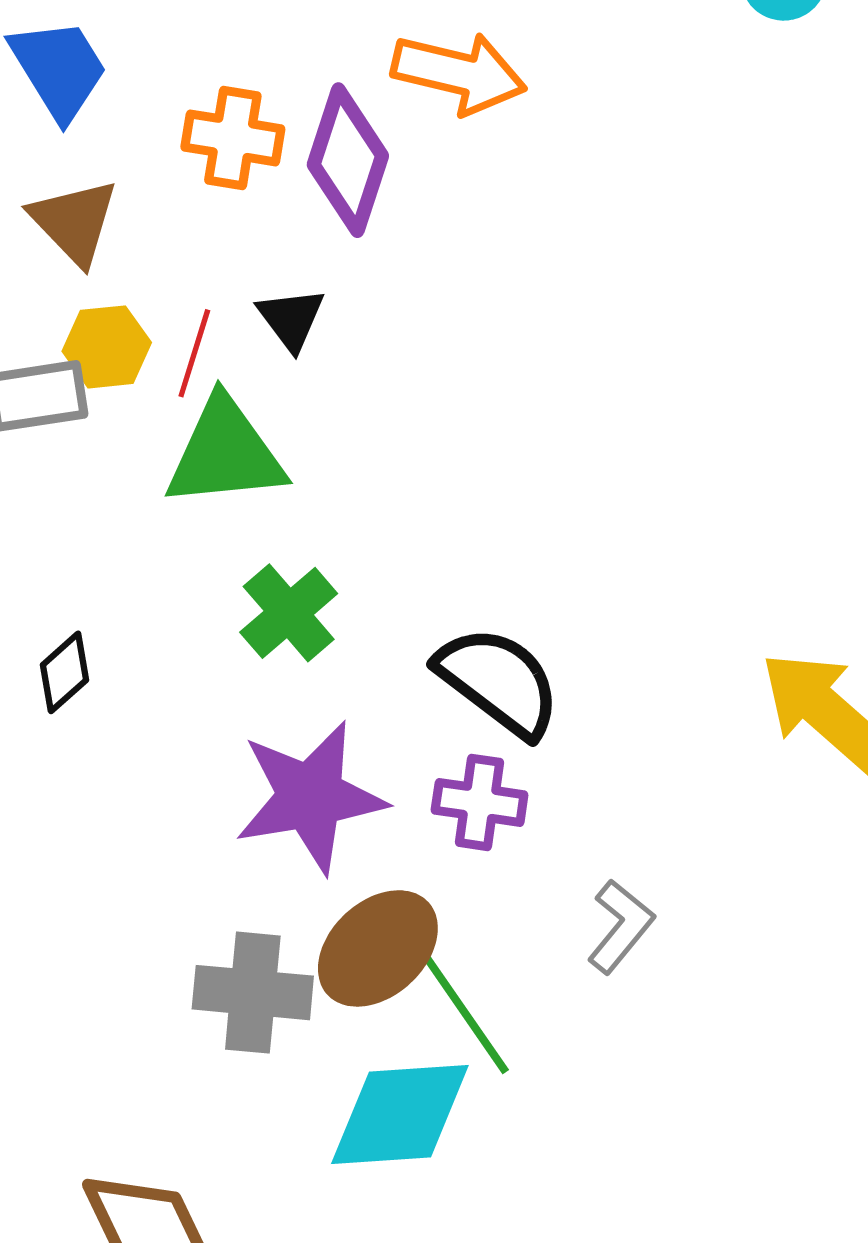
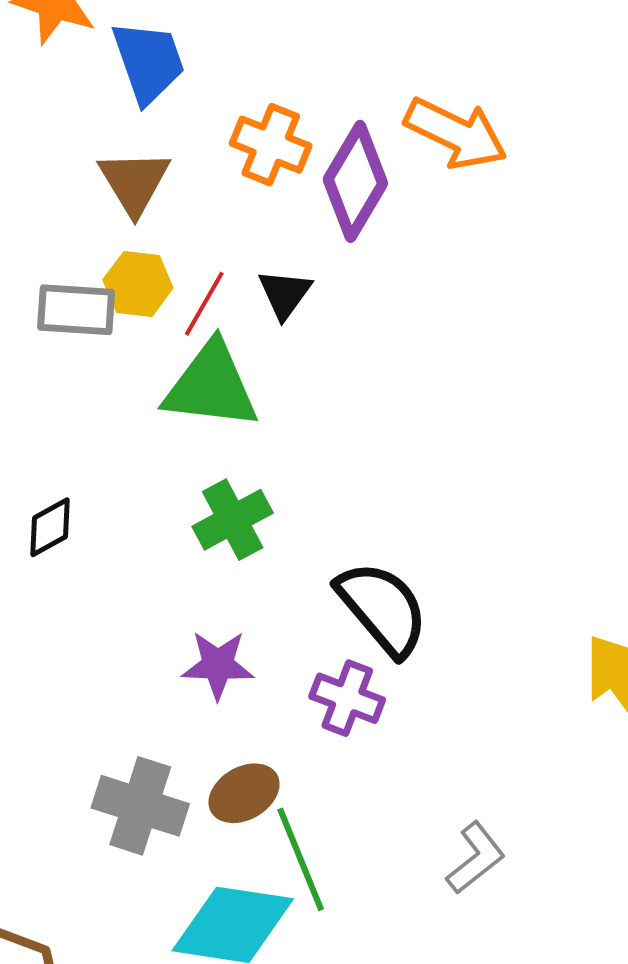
purple star: (310, 797) -> (218, 665), size x0.6
gray L-shape: (621, 926) -> (476, 858), moved
brown ellipse: (378, 948) -> (244, 793), size x0.7

